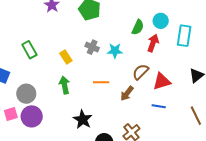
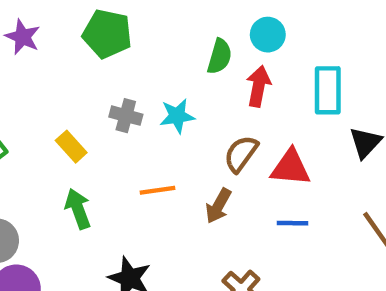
cyan rectangle: (184, 36) -> (328, 90), moved
red triangle: (162, 81) -> (290, 168), turned 30

